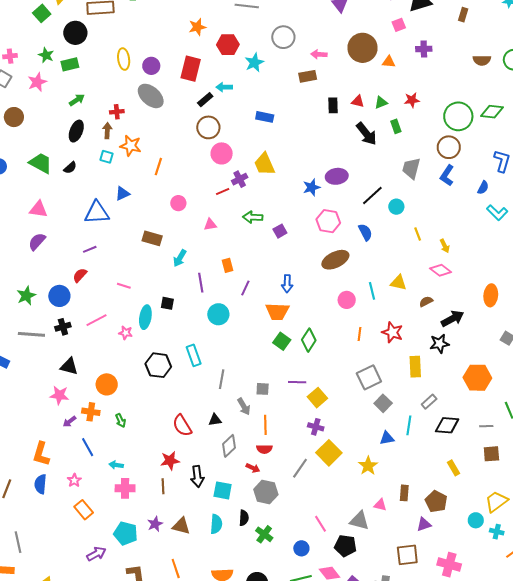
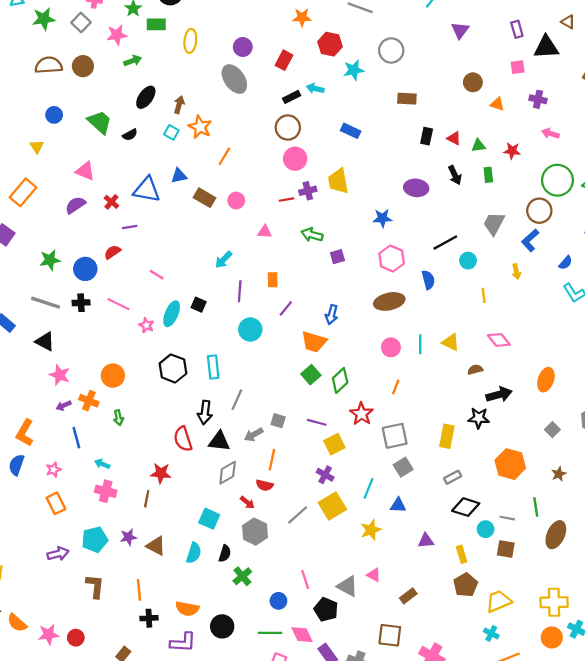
brown circle: (363, 48) -> (473, 82), size x0.6
pink arrow: (319, 54) -> (550, 134), moved
yellow ellipse: (124, 59) -> (190, 41), moved
red rectangle: (191, 69) -> (284, 60), size x0.7
green arrow: (77, 100) -> (133, 61), moved
red cross: (117, 112) -> (111, 202), moved, turned 32
black arrow: (366, 134) -> (455, 175), size x0.7
purple ellipse: (337, 176) -> (416, 188), moved
brown rectangle: (152, 238) -> (204, 198), moved
yellow arrow: (445, 246) -> (516, 272), moved
pink line: (96, 320) -> (119, 304), turned 40
red star: (392, 332) -> (361, 414), moved
black triangle: (69, 366) -> (45, 341), moved
gray arrow: (244, 407) -> (254, 435), turned 78
black triangle: (215, 420) -> (219, 441), size x1.5
cyan line: (409, 425) -> (369, 488), moved
black arrow: (197, 476) -> (205, 412), moved
brown rectangle: (404, 493) -> (408, 596), moved, turned 35
brown pentagon: (436, 501) -> (466, 585), moved
cyan circle: (476, 520) -> (486, 529), moved
purple triangle: (424, 524) -> (426, 541), moved
cyan pentagon: (126, 533) -> (95, 539), turned 30

